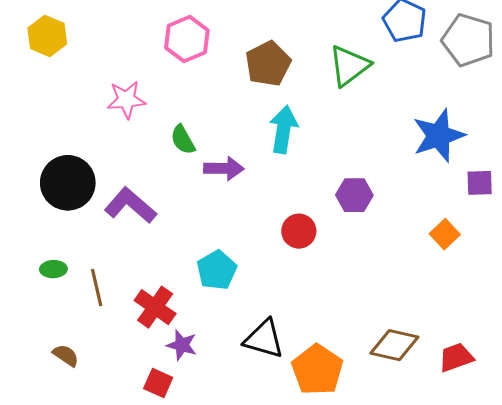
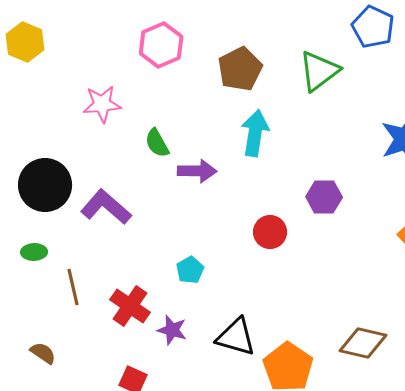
green ellipse: (53, 269) -> (34, 252), moved
cyan pentagon: (217, 270) -> (190, 270), size x0.7
purple star: (182, 345) -> (172, 330), moved

